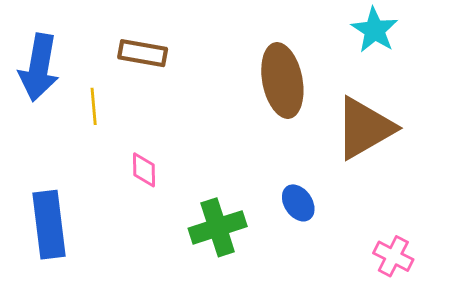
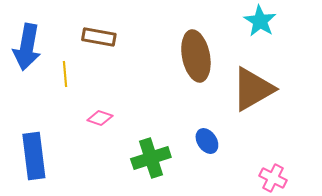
pink diamond: (144, 170) -> (100, 118), turned -70

